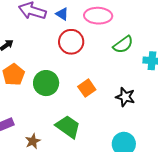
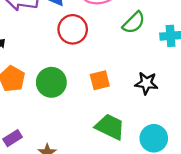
orange square: (87, 88) -> (100, 80), turned 30
green trapezoid: (68, 127) -> (110, 127), moved

